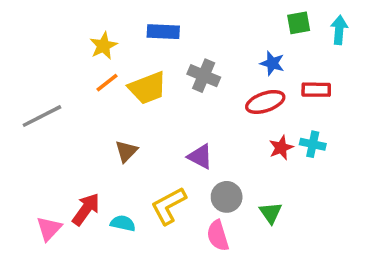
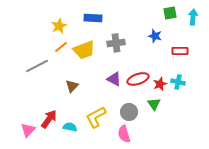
gray cross: (204, 76) -> (116, 43), turned -30
red ellipse: (265, 102) -> (138, 79), moved
gray line: (42, 116) -> (37, 66), moved
purple triangle: (200, 156) -> (114, 79), moved
green triangle: (271, 213) -> (154, 104), moved

